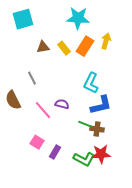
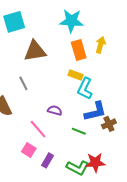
orange rectangle: (85, 46) -> (79, 50), turned -48
brown triangle: (43, 47) -> (35, 51), size x1.6
yellow rectangle: (64, 48) -> (76, 75), moved, turned -32
pink line: (43, 110) -> (38, 129), moved
brown cross: (97, 129) -> (109, 124), moved, turned -32

